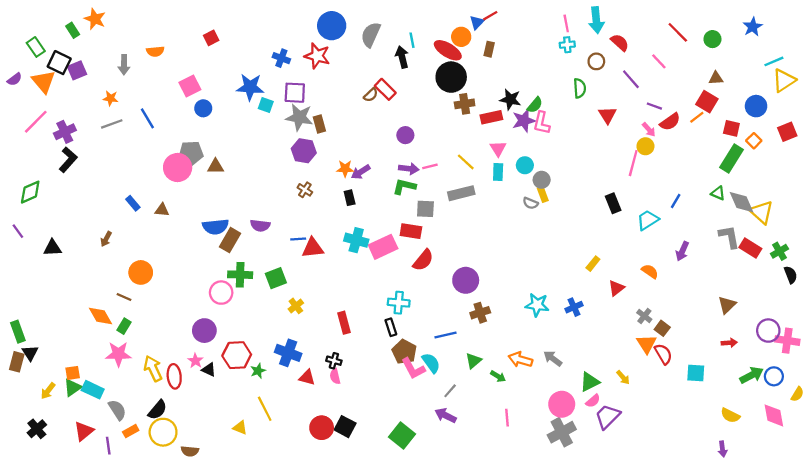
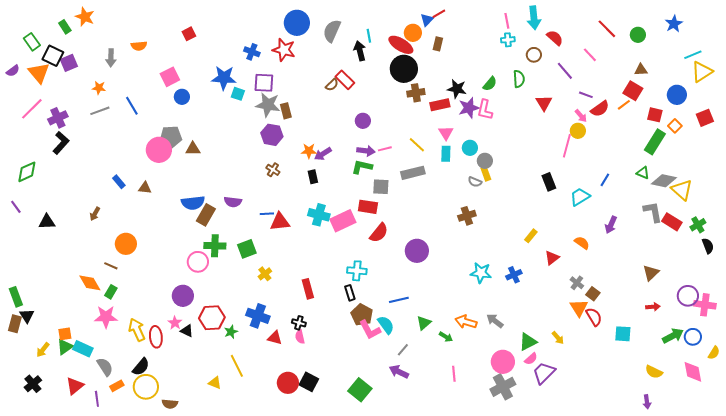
green semicircle: (535, 105) -> (490, 84), moved
gray diamond: (741, 202) -> (664, 181), turned -55
brown cross: (480, 313) -> (467, 216), moved

